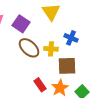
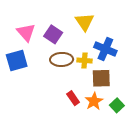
blue cross: (71, 38) -> (105, 49), size x1.5
brown ellipse: (29, 48) -> (62, 59), turned -45

